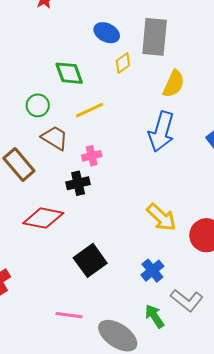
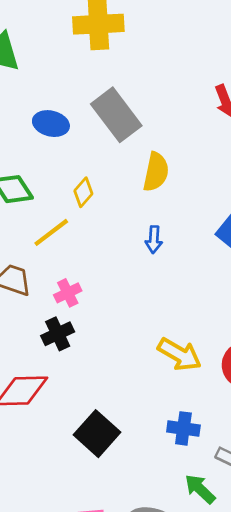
gray rectangle: (155, 37) -> (116, 115), turned -30
yellow diamond: (123, 63) -> (83, 192), moved
blue arrow: (161, 132) -> (154, 240), size x0.5
blue cross: (152, 271) -> (183, 428), turned -30

